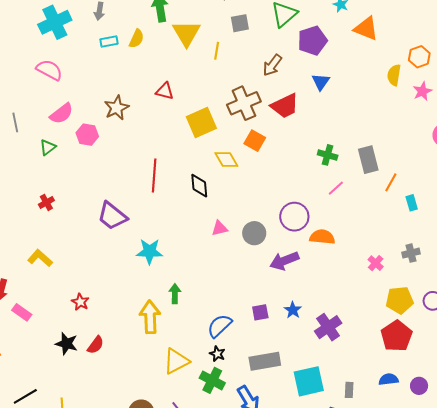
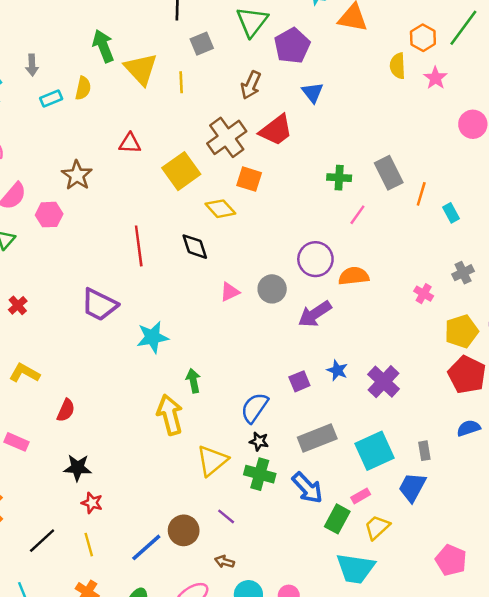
red star: (80, 302) -> (92, 503), moved
red semicircle: (96, 345) -> (66, 410), moved

